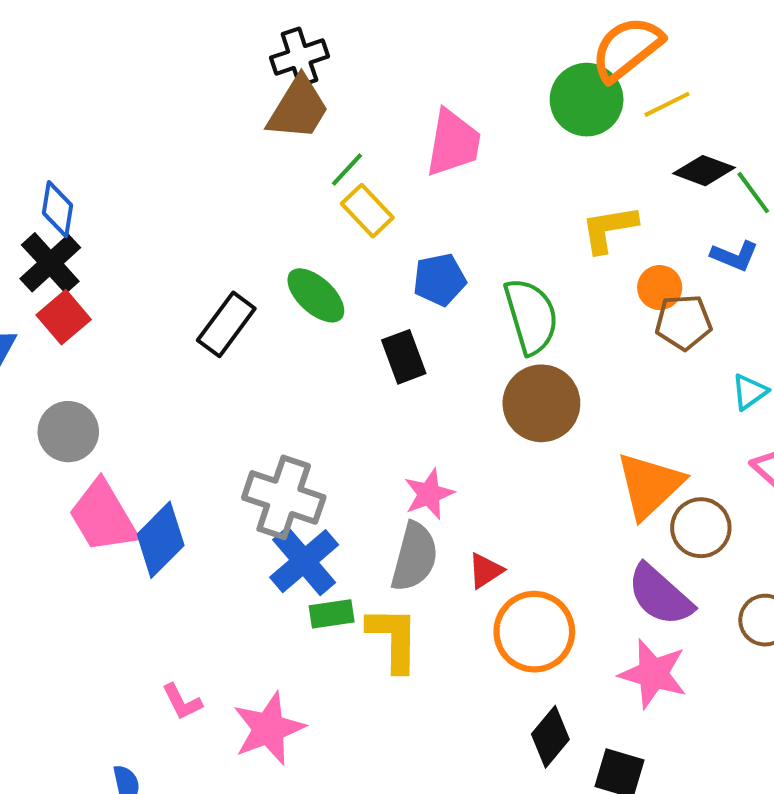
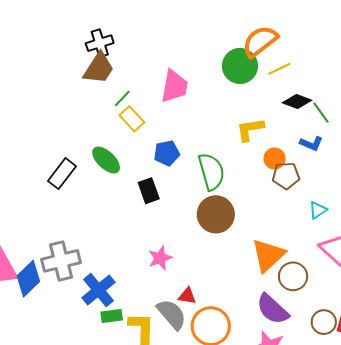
gray cross: (284, 497) -> (61, 261), moved, turned -33
gray semicircle: (414, 557) -> (172, 314), moved, turned -56
red triangle: (485, 571) -> (187, 296), turned 42

